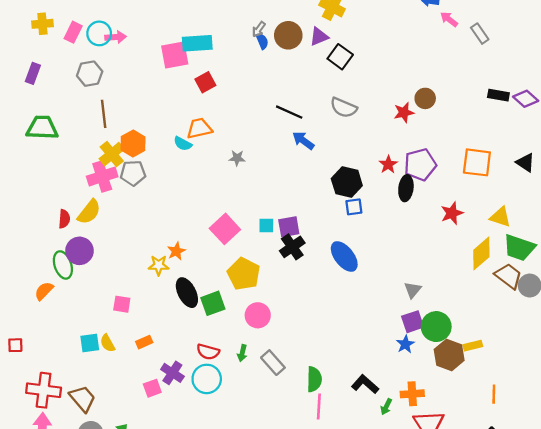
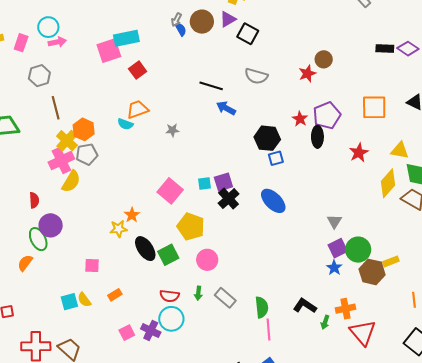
cyan circle: (99, 33) -> (48, 27), moved
yellow semicircle: (89, 212) -> (71, 181), moved
purple cross: (172, 373) -> (151, 331), moved

